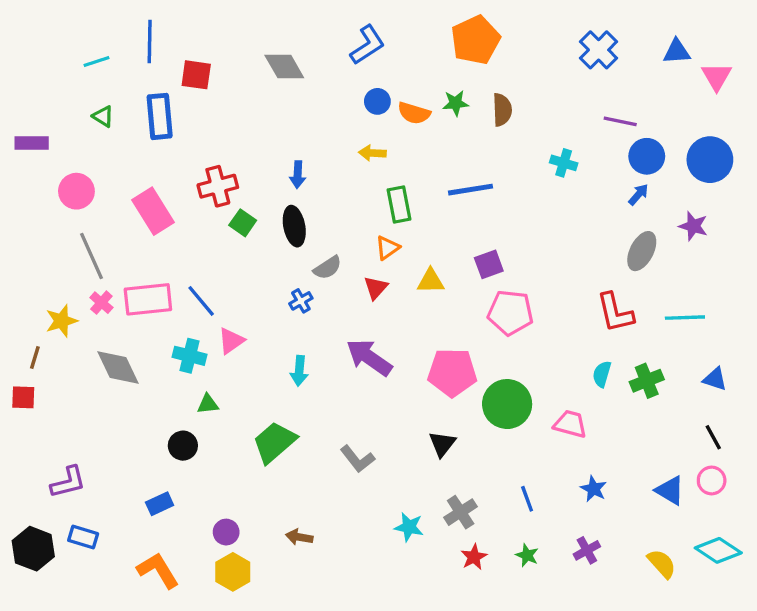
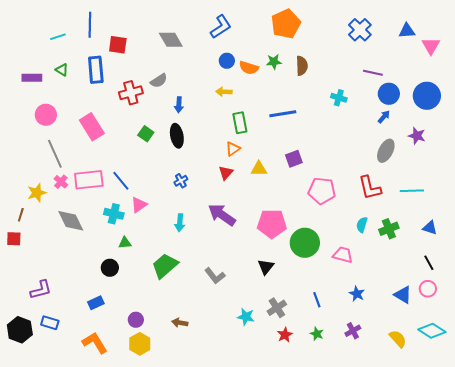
purple rectangle: (32, 143) -> (32, 78), moved
red cross: (218, 186) -> (131, 93), moved
gray semicircle: (328, 268) -> (159, 81), moved
pink pentagon: (510, 313) -> (322, 191), moved

